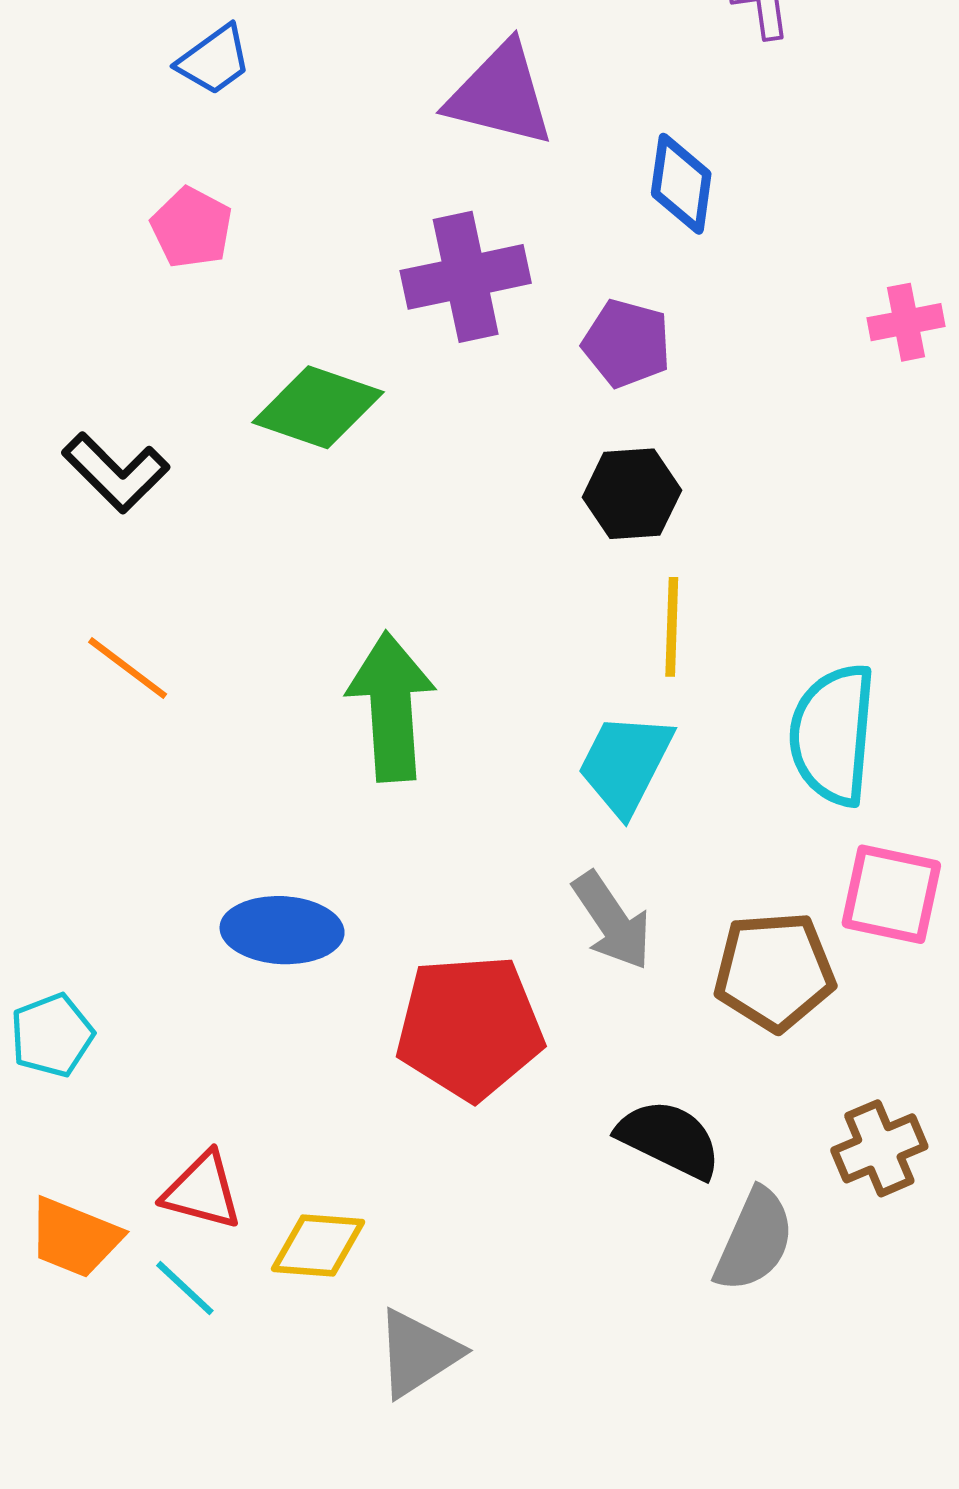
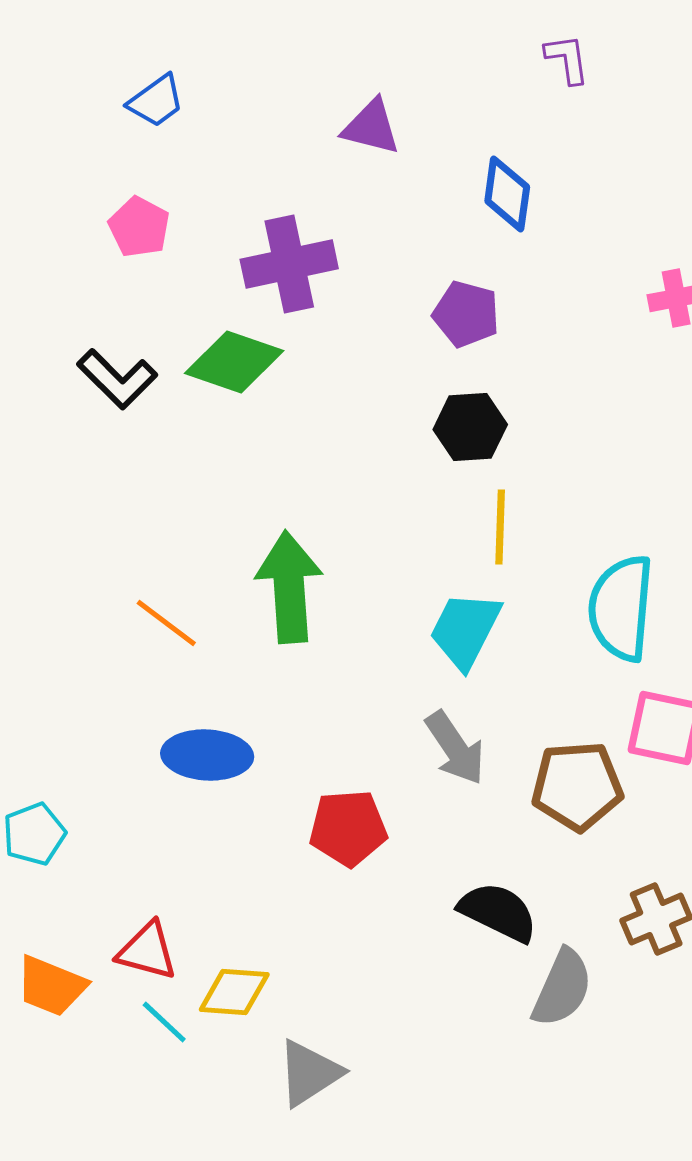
purple triangle: (500, 95) -> (371, 127), size x0.7
purple cross: (466, 277) -> (289, 264), moved
black L-shape: (116, 472) -> (117, 379), moved
orange line: (128, 668) -> (166, 623), moved
red pentagon: (470, 1027) -> (348, 828), size x0.7
cyan line: (185, 1288) -> (164, 1022), moved

